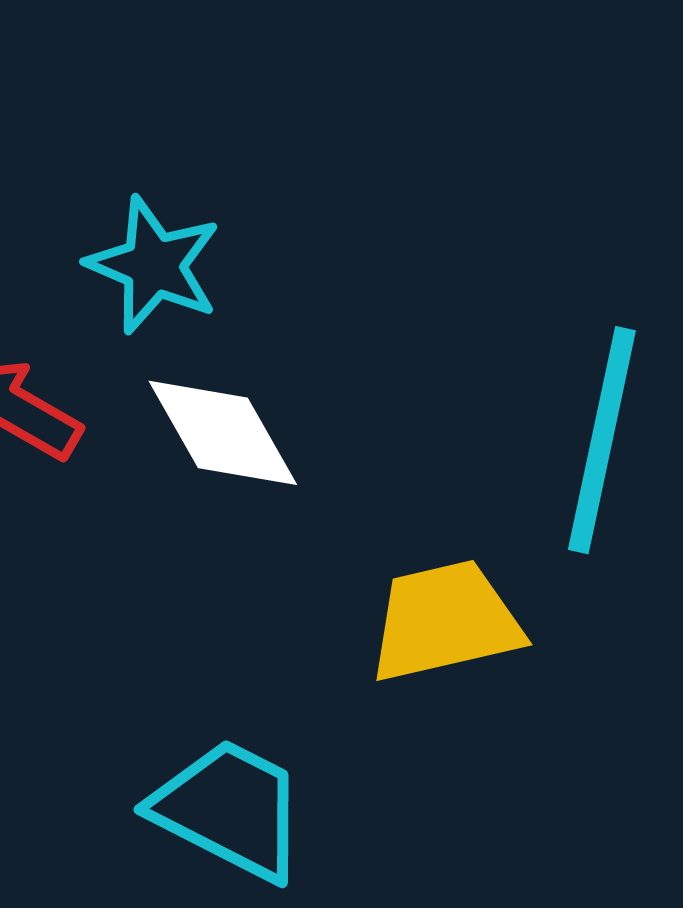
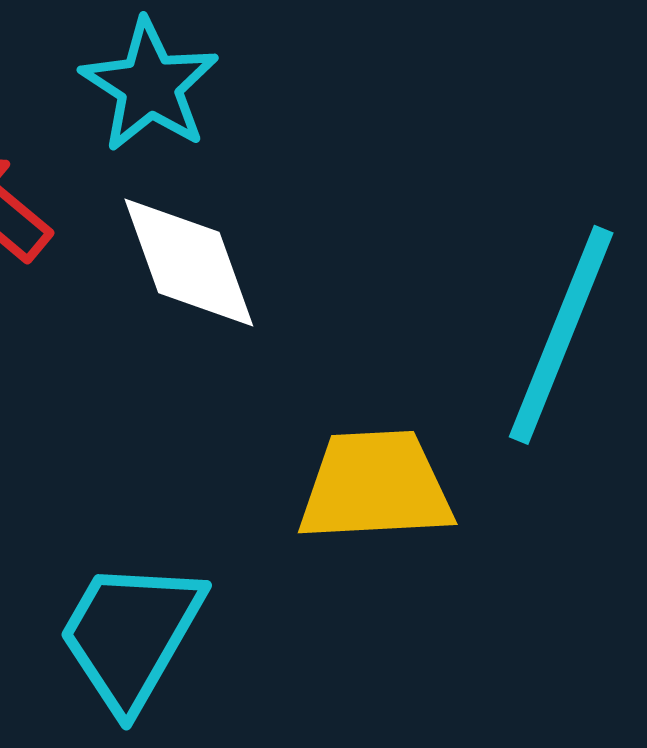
cyan trapezoid: (229, 809) -> (131, 635), turned -97

